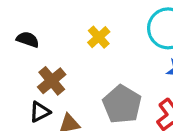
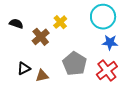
brown cross: (52, 81) -> (41, 37), moved

